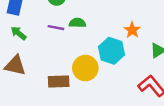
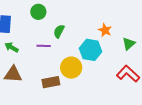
green semicircle: (77, 23) -> (59, 31), turned -56
purple line: (56, 28) -> (44, 46), moved

